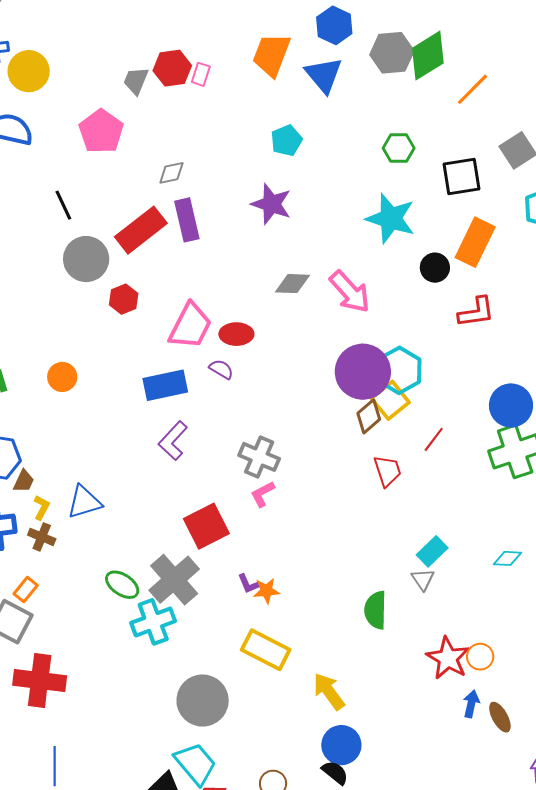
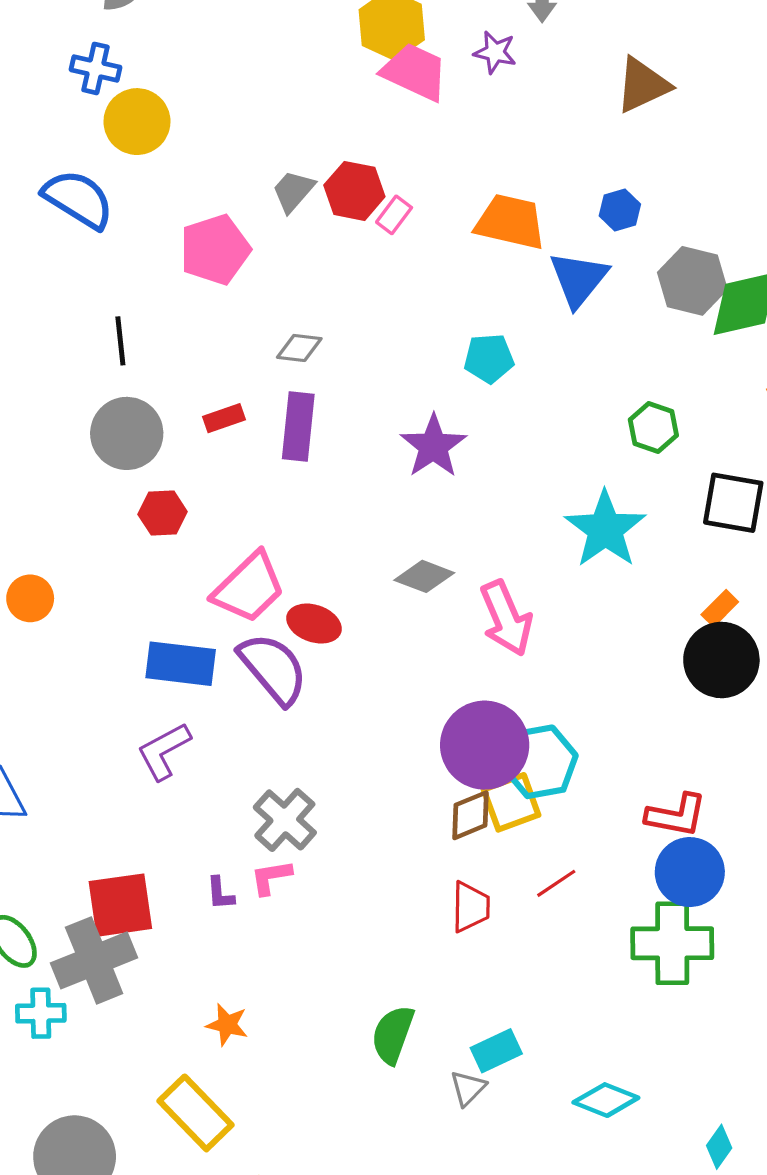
blue hexagon: (334, 25) -> (620, 210), size x0.7
orange trapezoid: (271, 55) -> (510, 222), turned 63
red rectangle: (141, 230) -> (224, 418), size x0.5
orange rectangle: (475, 242) -> (720, 608), size x0.5
black circle: (435, 268) -> (721, 660), moved, size x1.6
red L-shape: (476, 312) -> (676, 815), moved
purple semicircle: (221, 369) -> (273, 669), size x2.0
red square: (206, 526) -> (120, 905), moved
cyan diamond: (507, 558) -> (606, 1100), size x1.4
purple L-shape: (248, 584) -> (220, 893), moved
green semicircle: (375, 610) -> (393, 1035), moved
cyan cross: (153, 622) -> (41, 1013), size x0.7

